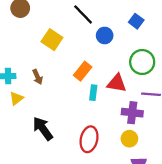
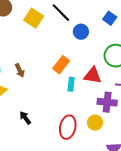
yellow square: (52, 40) -> (34, 18), moved
black arrow: (43, 129) -> (25, 118), size x0.6
yellow circle: (129, 139) -> (95, 123), moved

